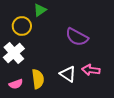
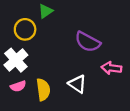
pink arrow: (91, 70) -> (111, 68), moved
pink semicircle: (16, 84) -> (18, 86), moved

